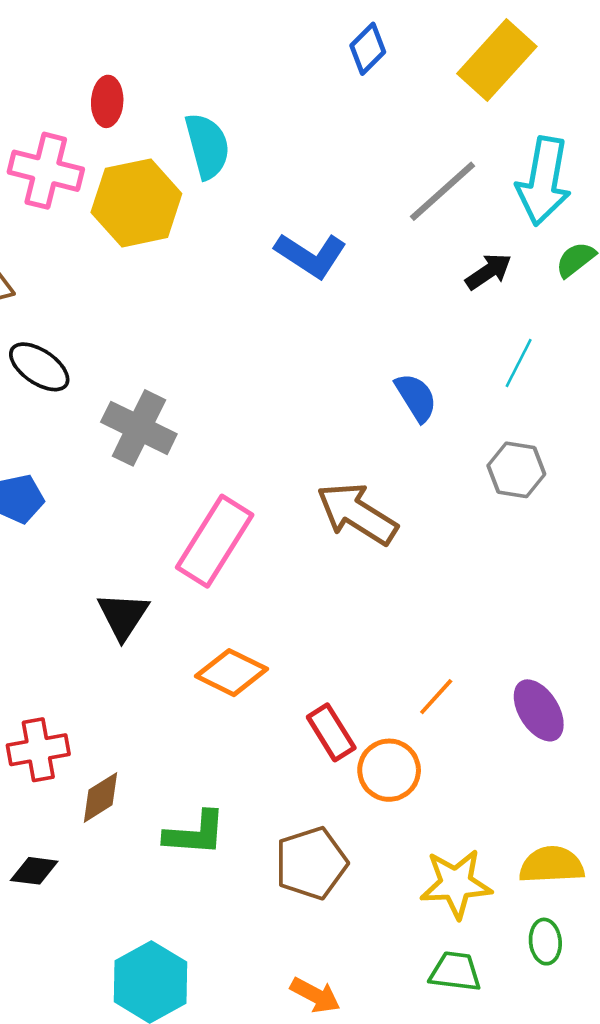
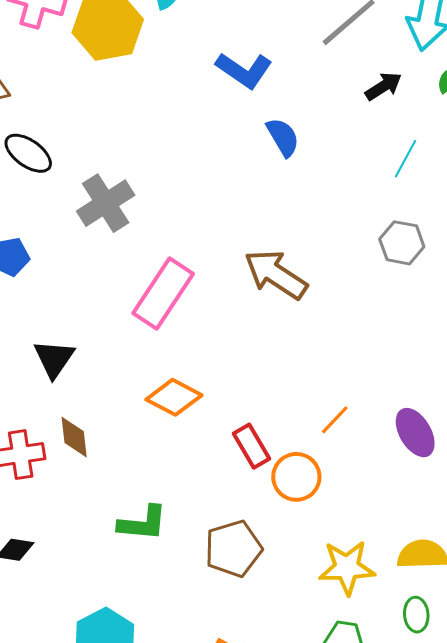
blue semicircle: (416, 397) -> (283, 137), moved
gray cross: (139, 428) -> (106, 203), turned 30
black triangle: (123, 616) -> (54, 359), moved
brown diamond: (100, 797) -> (74, 437), moved, turned -66

